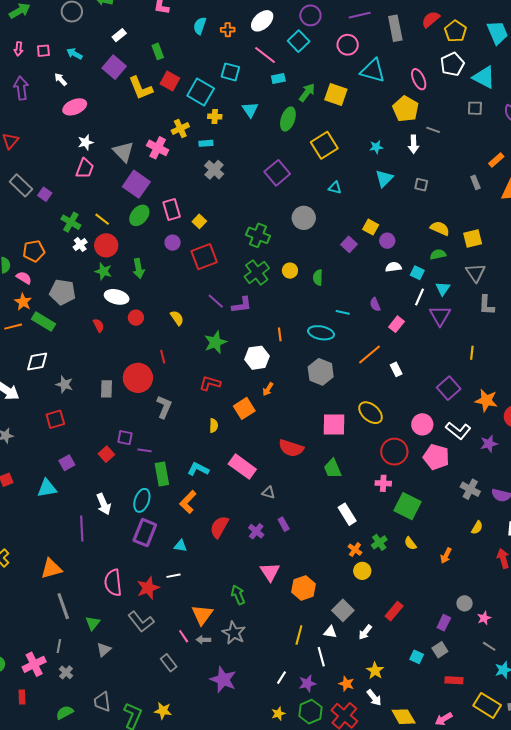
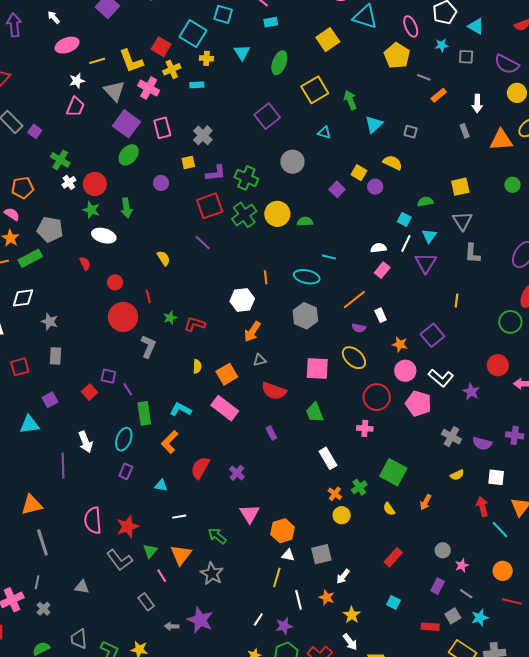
cyan triangle: (484, 77) -> (476, 26), size x0.7
red square: (170, 81) -> (161, 47), moved
yellow L-shape: (141, 88) -> (131, 61), moved
green arrow: (307, 93) -> (350, 100), moved, turned -60
yellow square: (336, 95) -> (328, 40), turned 35
white arrow: (414, 144) -> (477, 104), moved
cyan star: (376, 147) -> (442, 45), moved
orange rectangle: (496, 160) -> (439, 95), moved
gray cross: (214, 170) -> (203, 135), moved
pink rectangle: (172, 209) -> (162, 128), moved
yellow line: (102, 219) -> (97, 61), moved, turned -56
yellow square: (199, 221) -> (188, 162), turned 32
yellow semicircle: (440, 228) -> (393, 163), moved
red square: (204, 257) -> (210, 206), moved
white semicircle: (393, 267) -> (379, 248), moved
yellow circle: (290, 271) -> (277, 214), size x1.6
green semicircle: (318, 277) -> (305, 222), turned 84
purple semicircle: (375, 304) -> (359, 328), moved, turned -56
purple L-shape: (242, 305) -> (216, 173), moved
red circle: (136, 318) -> (115, 282), moved
green rectangle: (44, 322) -> (30, 258), turned -60
green star: (215, 342) -> (170, 318), moved, size x0.6
gray rectangle: (106, 389) -> (56, 356), moved
orange arrow: (268, 389) -> (252, 332), size x1.5
orange star: (486, 400) -> (400, 344), moved, size x0.7
orange square: (244, 408) -> (227, 374), moved
red square: (55, 419) -> (20, 367), moved
purple star: (489, 444) -> (471, 392), turned -30
purple line: (145, 450) -> (128, 389), turned 48
gray triangle: (269, 493) -> (260, 360), moved, turned -32
green square: (408, 506) -> (393, 472), moved
purple rectangle: (284, 524) -> (271, 433), moved
yellow semicircle: (477, 528) -> (457, 475), turned 32
purple rectangle: (145, 533) -> (126, 471), size x0.6
yellow semicircle: (410, 543) -> (389, 509), moved
white line: (174, 576) -> (179, 517), moved
green arrow: (238, 595) -> (217, 536), turned -30
gray square: (343, 610) -> (321, 554), turned 30
red rectangle: (394, 611) -> (393, 557), moved
green triangle: (93, 623) -> (150, 551), moved
purple rectangle: (444, 623) -> (438, 586), moved
white triangle: (330, 632) -> (288, 555), moved
gray arrow: (203, 640) -> (172, 626), moved
gray triangle: (104, 650) -> (82, 587), turned 49
gray square: (440, 650) -> (453, 616), moved
orange star: (346, 684) -> (327, 597), moved

